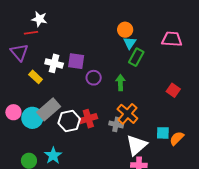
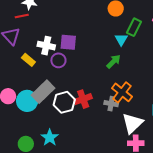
cyan triangle: (130, 43) -> (121, 39), moved
green rectangle: (136, 57) -> (134, 27), moved
purple circle: (94, 78) -> (58, 60), moved
green arrow: (120, 83) -> (114, 62), turned 49

